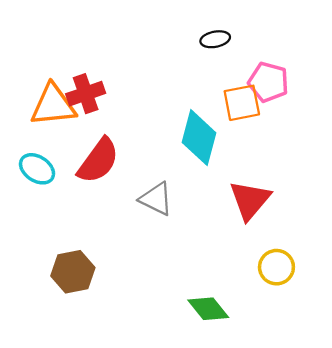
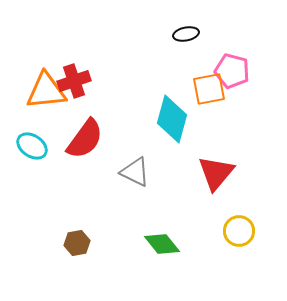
brown hexagon: (73, 272) -> (77, 243), moved, size x0.7
green diamond: (208, 309) -> (162, 244), moved

